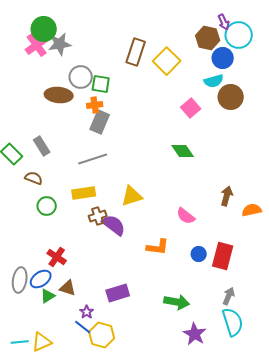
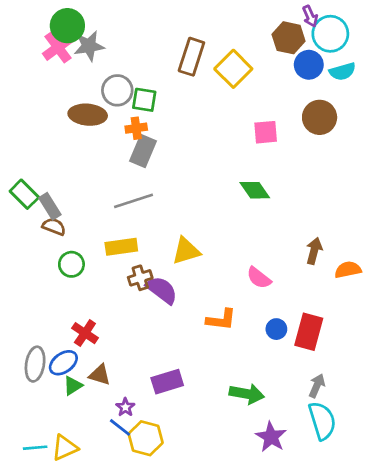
cyan semicircle: (214, 81) -> (342, 72), moved
pink square: (191, 108) -> (266, 132), turned 36
gray rectangle: (42, 146) -> (50, 206), moved

